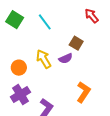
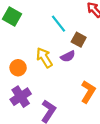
cyan line: (45, 22) -> (59, 24), moved

